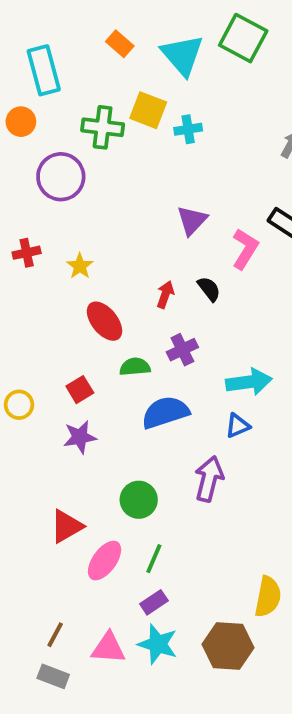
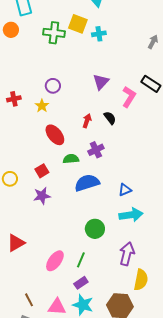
purple circle: (61, 177) -> (53, 86), moved, size x0.6
cyan arrow: (249, 382) -> (131, 215), moved
purple arrow: (209, 479) -> (127, 254), moved
green circle: (139, 500) -> (95, 229), moved
red triangle: (66, 526) -> (16, 243), moved
brown line: (55, 635) -> (29, 300), turned -56

